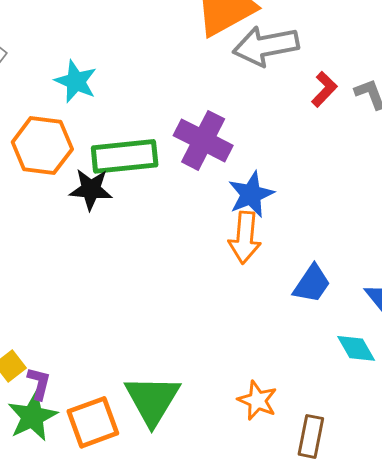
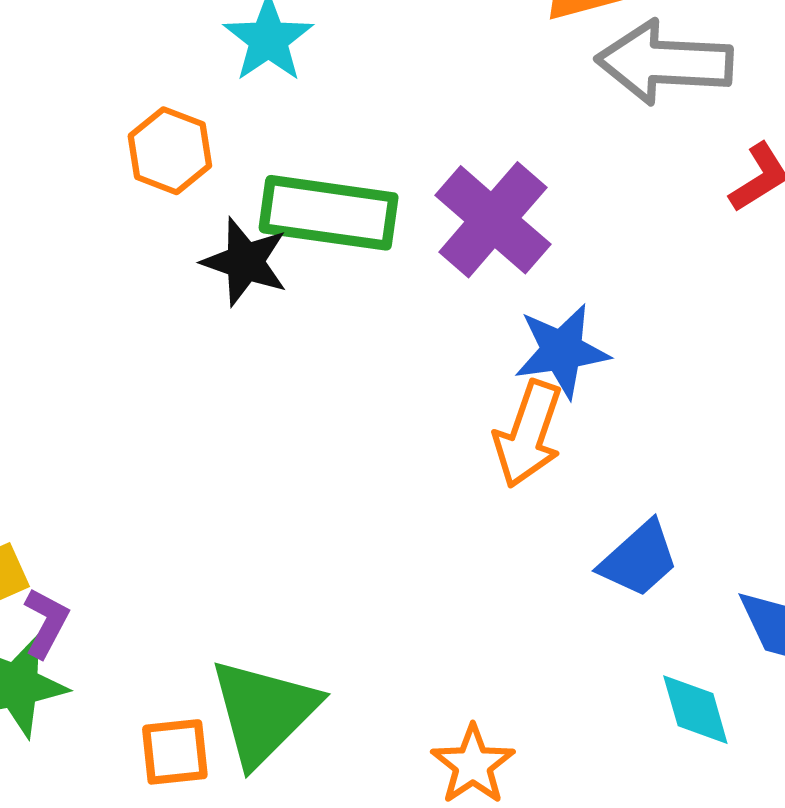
orange hexagon: (42, 146) -> (170, 151), size x0.7
orange square: (93, 422) -> (175, 752), moved, size x0.7

